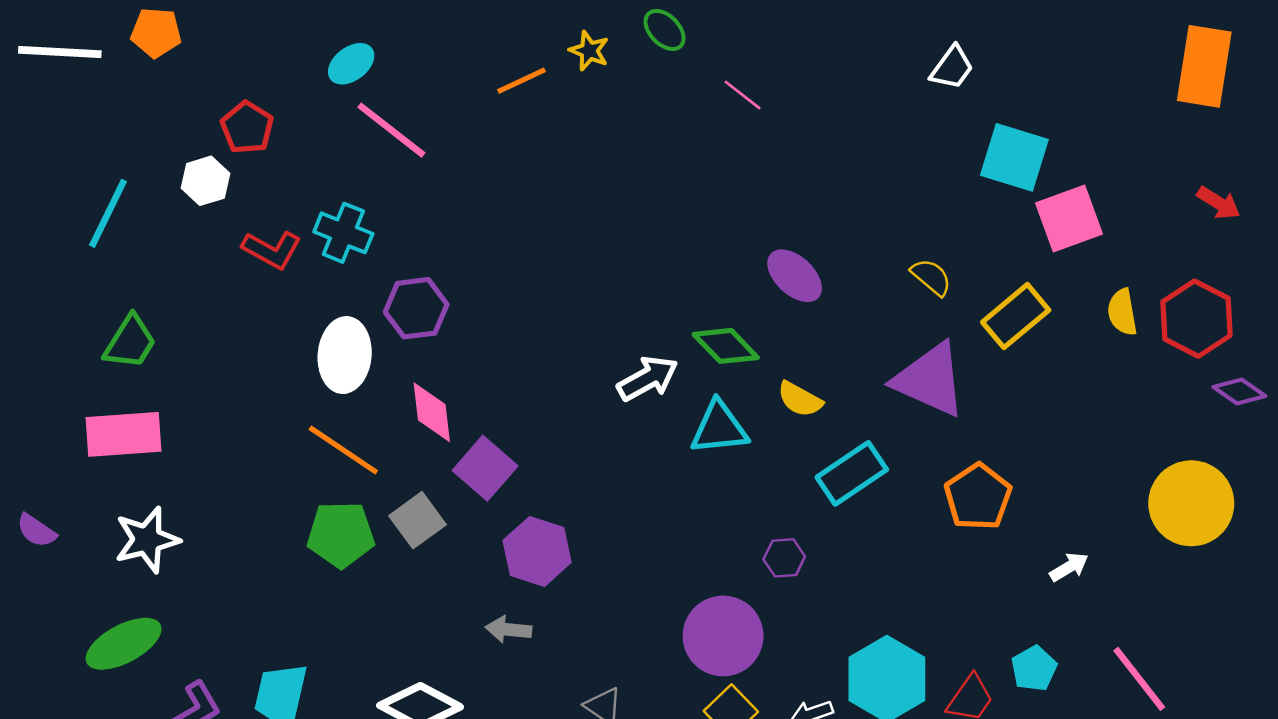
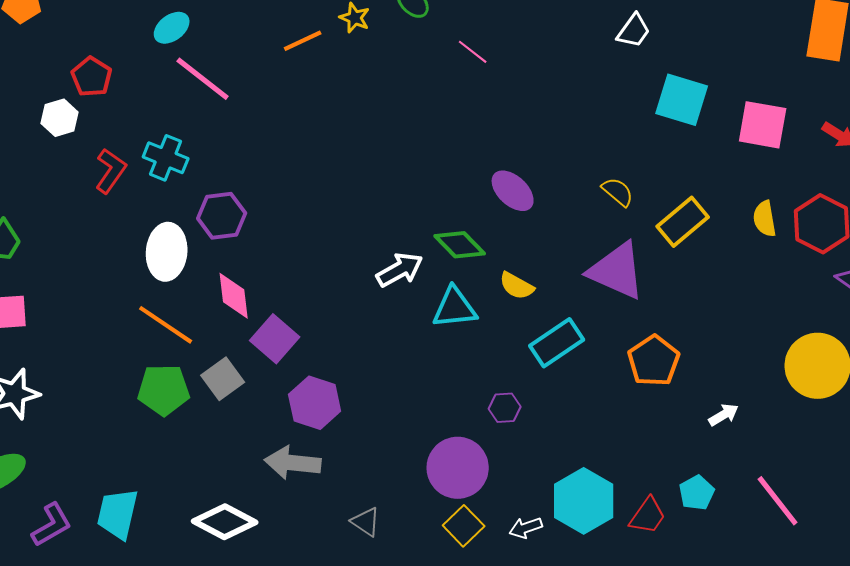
pink square: (1069, 218) -> (763, 125), moved, turned 30
red L-shape: (272, 250) -> (111, 171), turned -84
gray arrow: (508, 629) -> (293, 463), size x1.6

